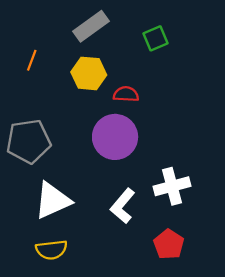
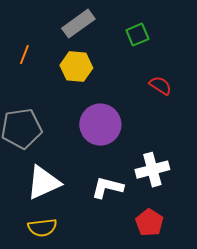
red semicircle: (126, 94) -> (160, 86), moved, turned 30
white L-shape: (123, 206) -> (107, 188), turned 64

